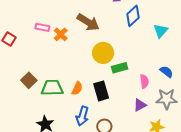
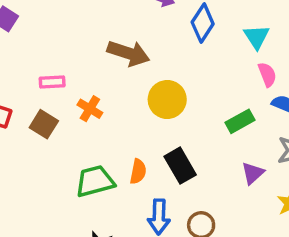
orange cross: (61, 34) -> (90, 109), moved
green rectangle: (120, 68) -> (240, 121), moved
brown square: (29, 80) -> (44, 124), moved
pink semicircle: (144, 81) -> (267, 75), moved

